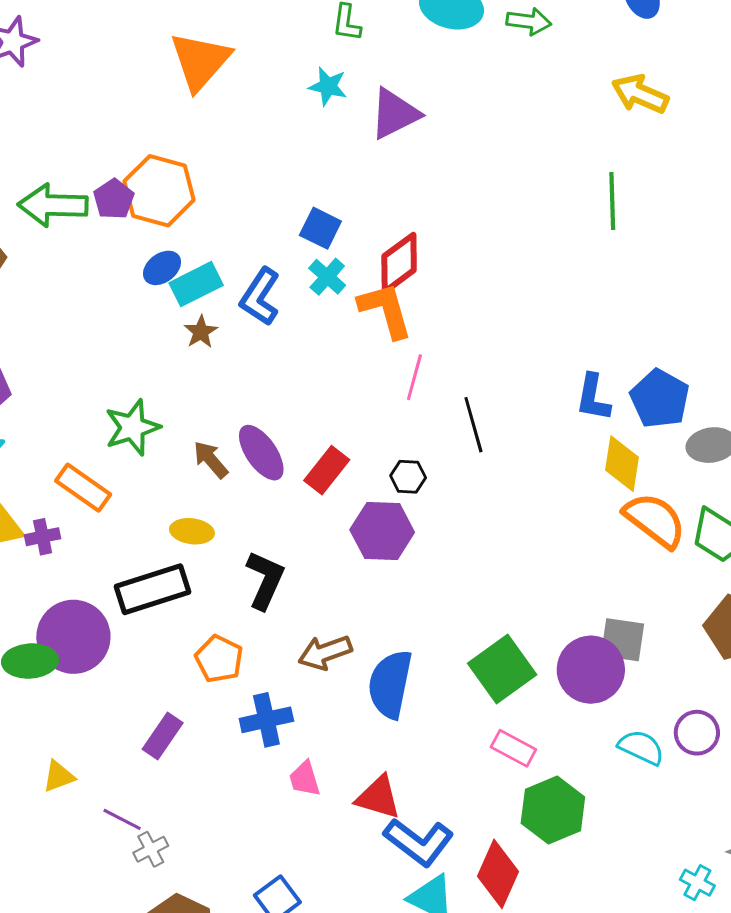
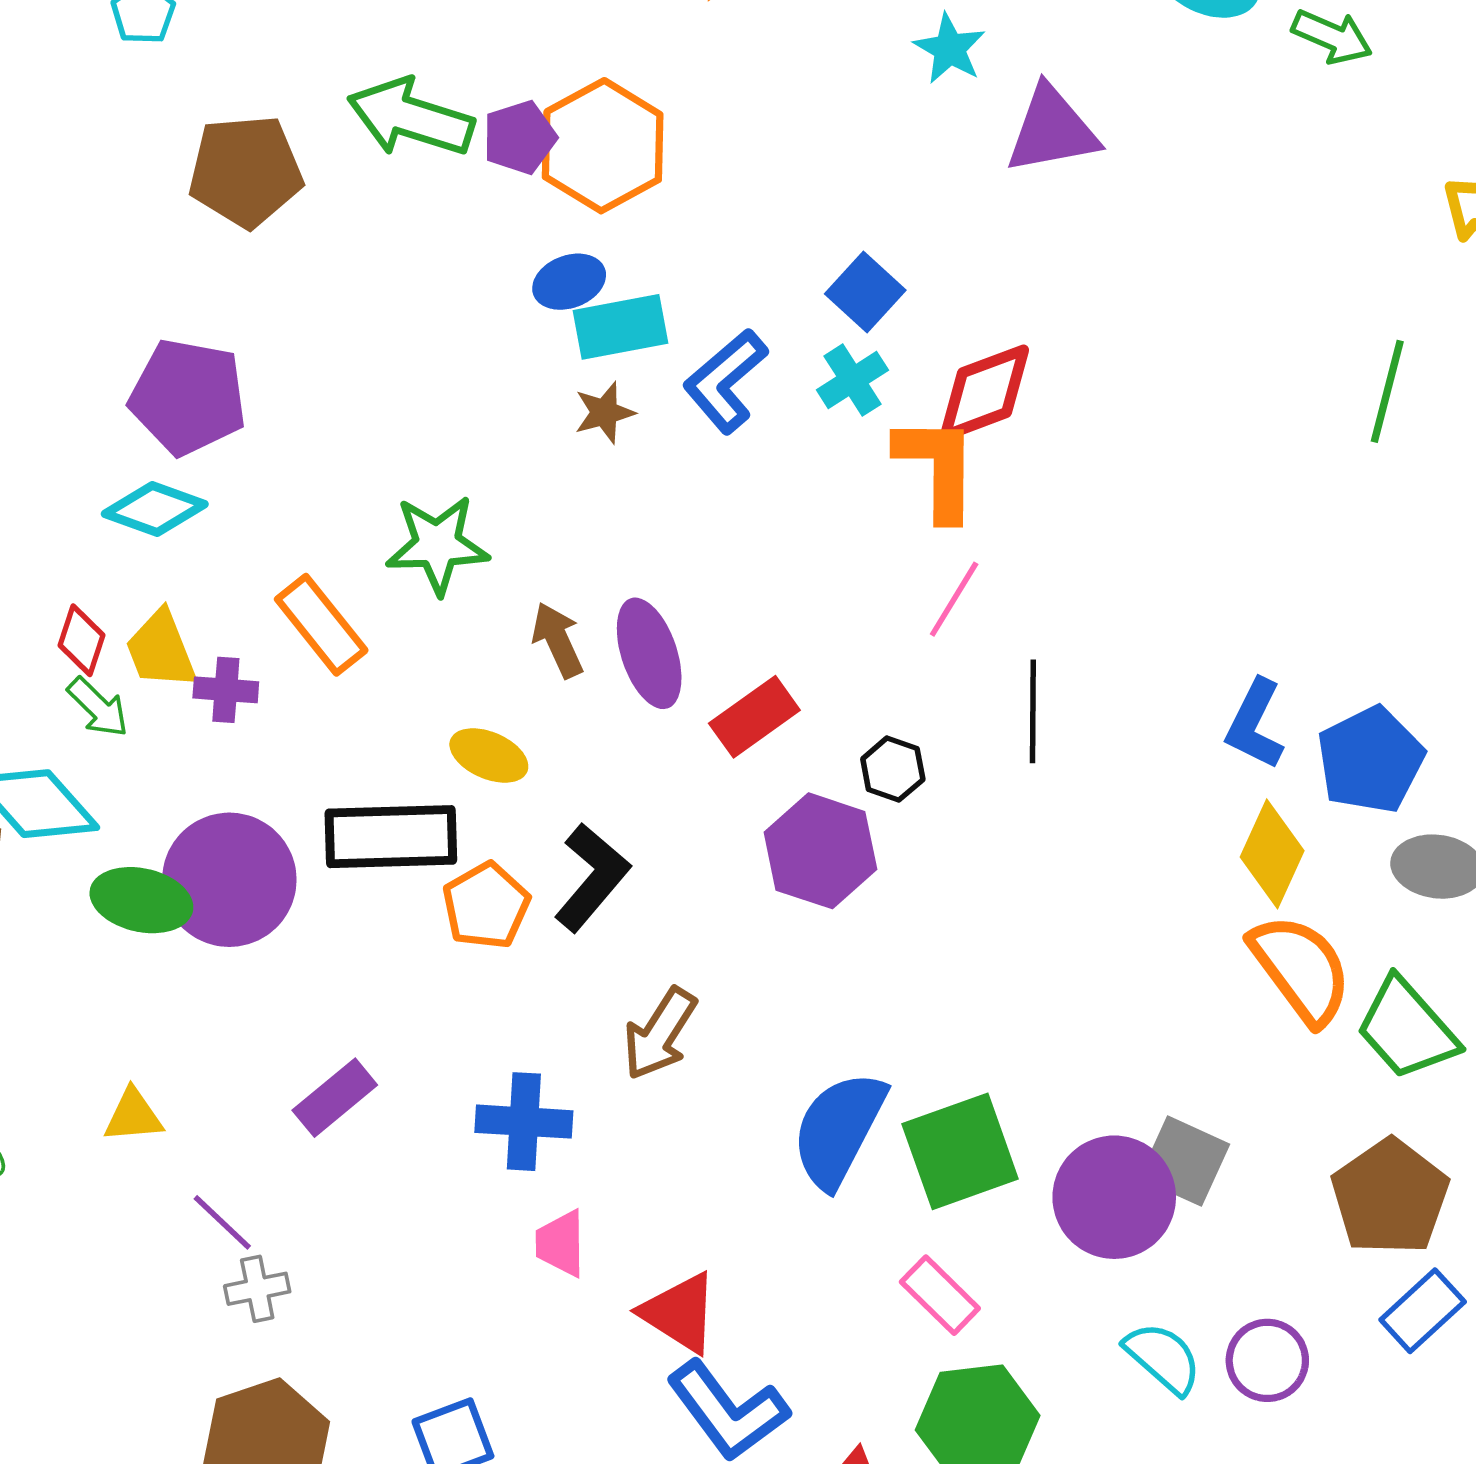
brown arrow: (325, 653) -> (660, 1034), turned -54
orange pentagon: (219, 659) -> (486, 906), moved
blue semicircle: (390, 684) -> (839, 1130), moved

